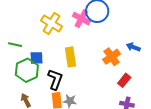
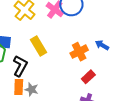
yellow rectangle: (70, 57) -> (38, 46), turned -30

